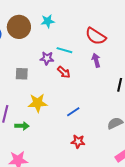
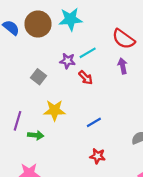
cyan star: (48, 21) -> (71, 19), size x1.5
cyan line: (64, 50) -> (88, 53), turned -49
gray square: (22, 74) -> (38, 77), turned 32

